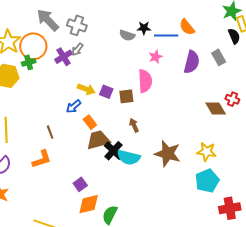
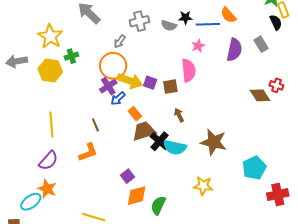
gray cross: (77, 25) -> (140, 21), moved, turned -30
orange circle: (33, 46) -> (113, 66), moved
purple cross: (64, 57) -> (108, 86), moved
yellow arrow: (86, 89) -> (130, 81), size x1.4
yellow star: (207, 152) -> (203, 186), moved

